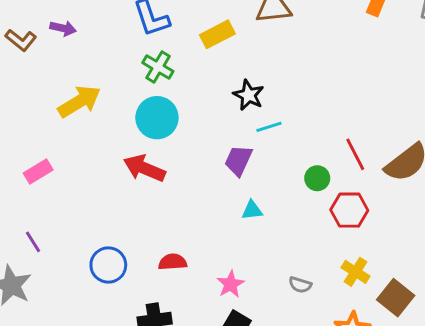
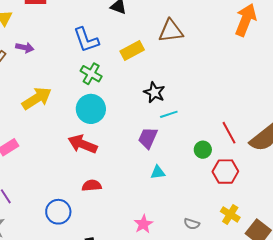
red semicircle: (173, 262) -> (92, 186), moved

